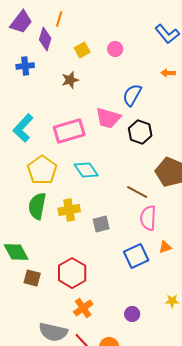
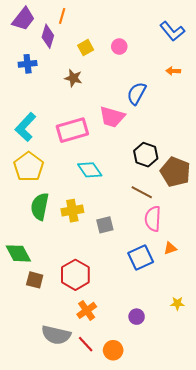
brown star: (70, 80) -> (73, 78), turned 30
black hexagon: (140, 132) -> (146, 155), moved
yellow pentagon: (42, 170) -> (29, 167), moved

